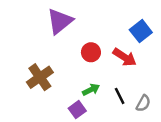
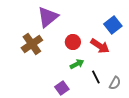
brown cross: (40, 77) -> (32, 44), moved
green arrow: (91, 90) -> (77, 64), moved

